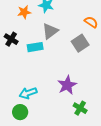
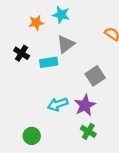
gray square: (80, 43) -> (95, 76), moved
cyan arrow: (28, 93) -> (58, 104), moved
green cross: (80, 108) -> (88, 131), moved

